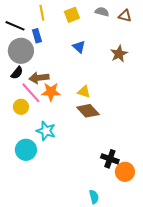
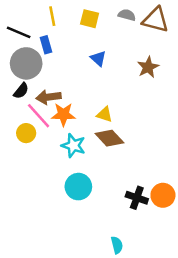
yellow square: (72, 15) -> (90, 19), turned 35
brown triangle: (125, 16) -> (155, 20), size x1.6
cyan star: (46, 131) -> (73, 146), moved
cyan circle: (26, 150) -> (78, 187), moved
orange circle: (125, 172) -> (163, 195), moved

